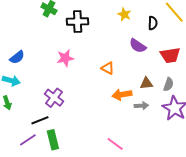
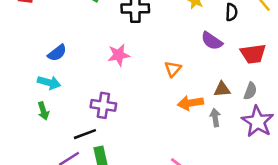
orange triangle: (108, 68) -> (173, 69), turned 40
purple cross: (54, 98) -> (103, 105), turned -30
gray arrow: (141, 106) -> (215, 118), turned -96

